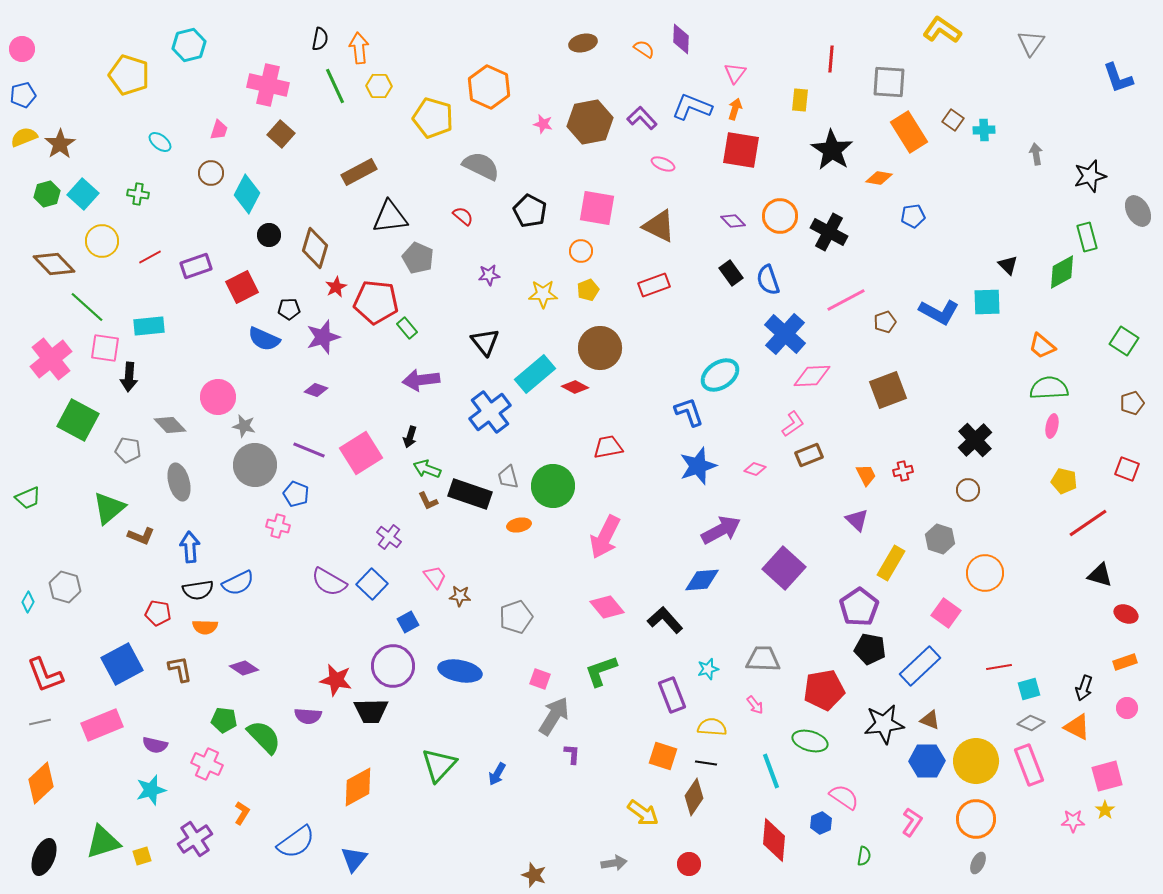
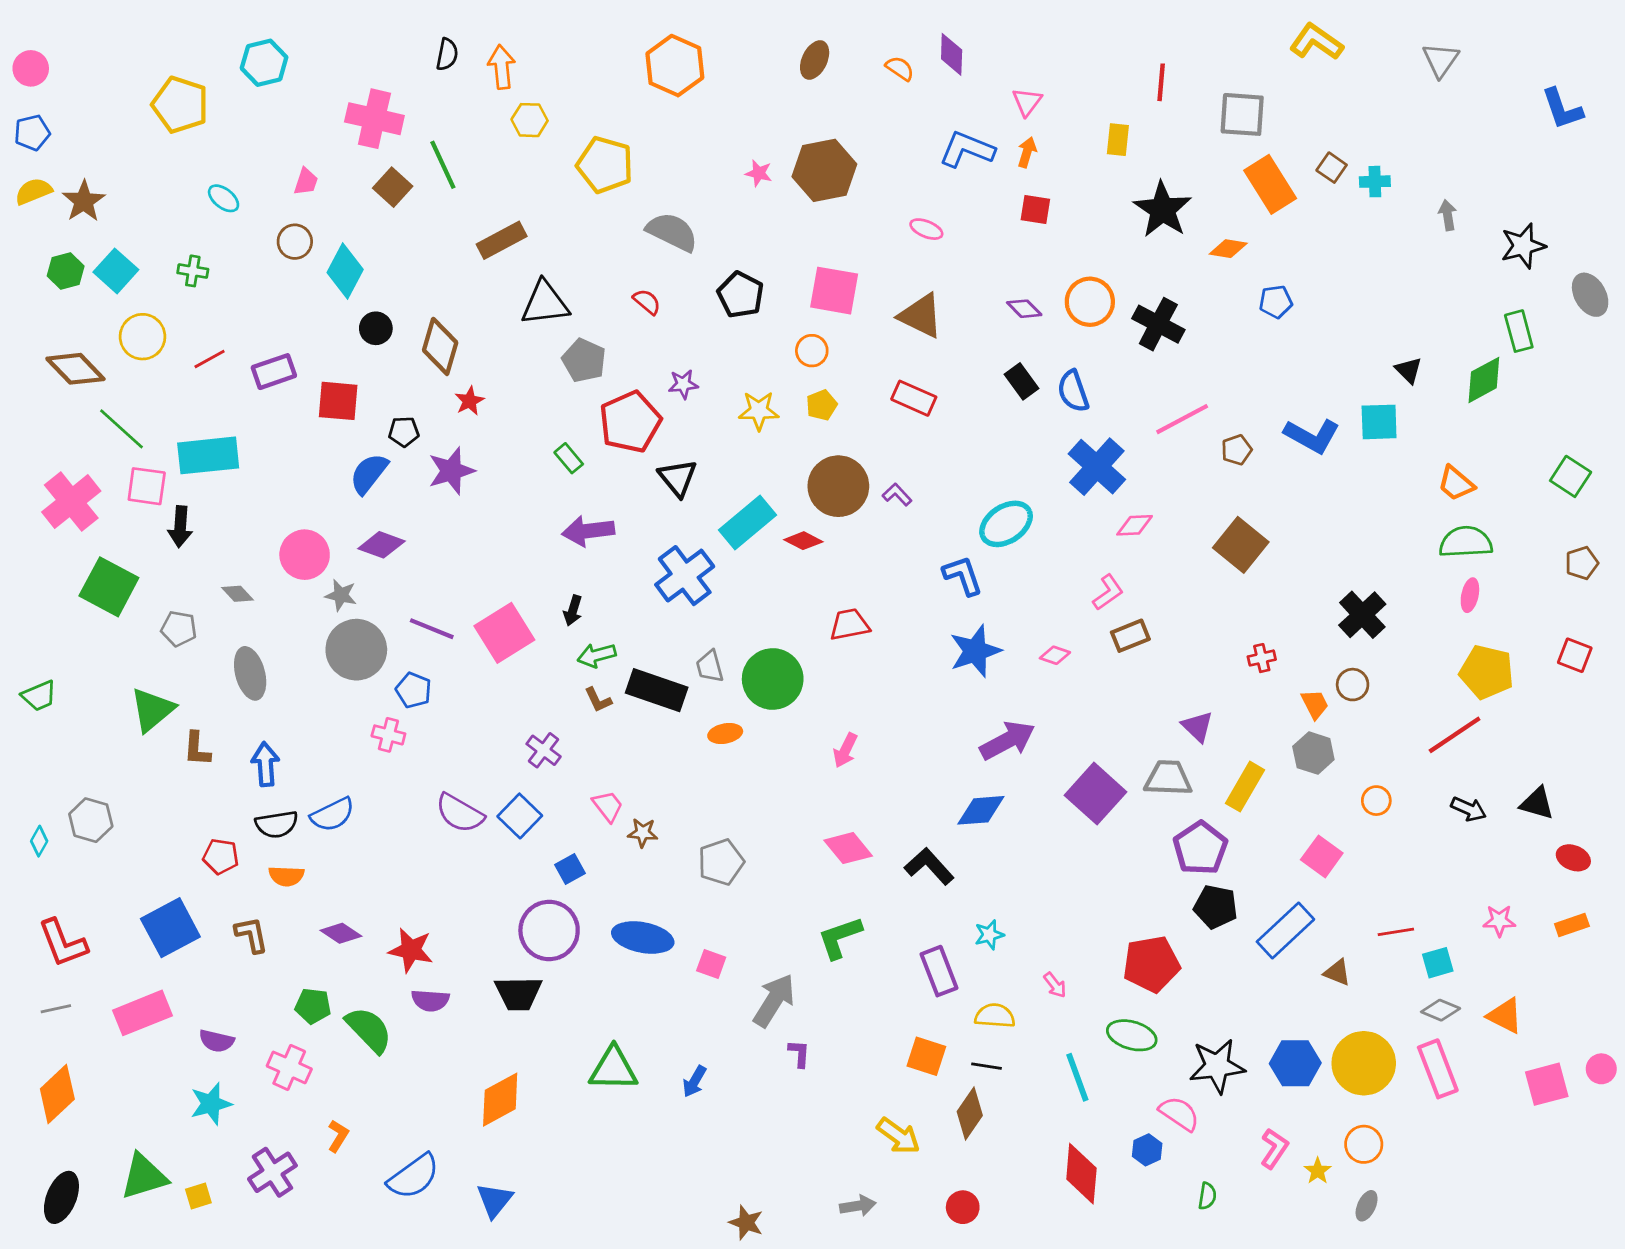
brown ellipse: (583, 43) -> (815, 60), turned -52
green line: (335, 86) -> (443, 165), moved
orange hexagon: (489, 87) -> (675, 66), moved
purple L-shape: (642, 118) -> (897, 495), moved, size x0.7
red square: (741, 150) -> (1035, 210), size x0.6
red rectangle: (654, 285) -> (914, 398), turned 44
red square: (242, 287) -> (338, 401), turned 32
red pentagon: (376, 302) -> (630, 422), moved, turned -30
cyan rectangle: (149, 326) -> (208, 455), size x1.4
blue semicircle: (264, 339) -> (369, 474), turned 104
pink diamond: (812, 376) -> (1135, 525), size x0.7
purple diamond: (316, 390) -> (381, 545), moved, size x1.4
brown square: (888, 390) -> (1241, 545), turned -30
gray diamond: (170, 425) -> (238, 594), size x0.7
green arrow: (427, 469) -> (597, 655), turned -36
orange trapezoid: (866, 475) -> (1315, 704), moved
yellow pentagon: (1064, 481) -> (1487, 672), size x1.5
red line: (1088, 523) -> (1455, 735), moved
brown L-shape: (141, 536) -> (197, 749), turned 72
pink arrow: (605, 537) -> (845, 750), size x0.6
orange circle: (985, 573) -> (1376, 801), size x0.6
gray trapezoid: (763, 659) -> (1168, 778), moved
pink square: (540, 679) -> (711, 964), moved
red star: (336, 680) -> (411, 950), moved
black arrow: (1084, 688) -> (1469, 809), moved, turned -85
pink circle: (1127, 708) -> (1601, 1069), moved
brown triangle: (930, 720) -> (1337, 972), moved
black star: (884, 724) -> (1217, 1066), moved
green triangle: (439, 765) -> (613, 1069), turned 48
yellow star: (1105, 810) -> (1318, 1171), moved
orange circle: (976, 819) -> (1364, 1144), size x0.7
pink star: (1073, 821) -> (1499, 921), moved

